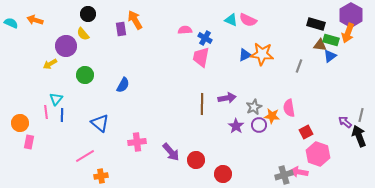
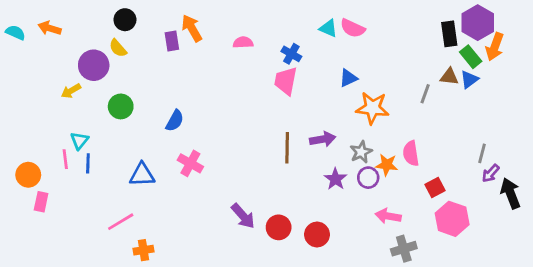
purple hexagon: (351, 15) -> (478, 23), moved
black rectangle: (316, 24) -> (449, 34), turned 66
pink semicircle: (185, 30) -> (243, 42), moved
green rectangle: (331, 40) -> (471, 57), turned 35
brown triangle: (320, 45) -> (449, 77), moved
orange star: (262, 54) -> (372, 108), moved
gray line: (361, 115) -> (482, 153), moved
purple arrow: (345, 122) -> (491, 173), turned -88
blue triangle: (100, 123) -> (142, 175), turned -42
pink cross: (137, 142) -> (190, 163), moved, turned 36
pink arrow: (299, 172) -> (388, 216), moved
red circle: (223, 174) -> (317, 234), moved

